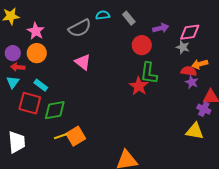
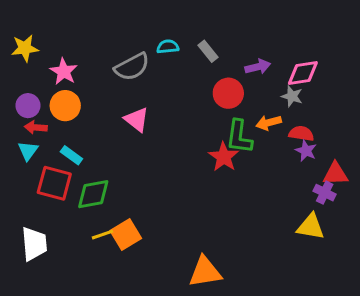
orange arrow: (200, 64) -> (269, 123), moved

